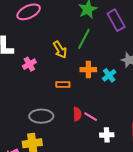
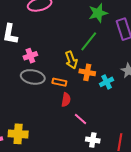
yellow arrow: (60, 50) -> (71, 60), moved
red semicircle: (77, 114) -> (66, 100), moved
gray ellipse: (41, 116) -> (33, 77), moved

